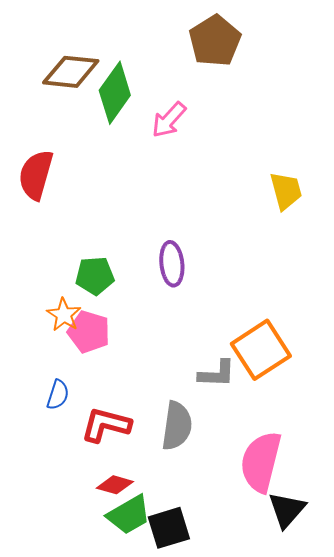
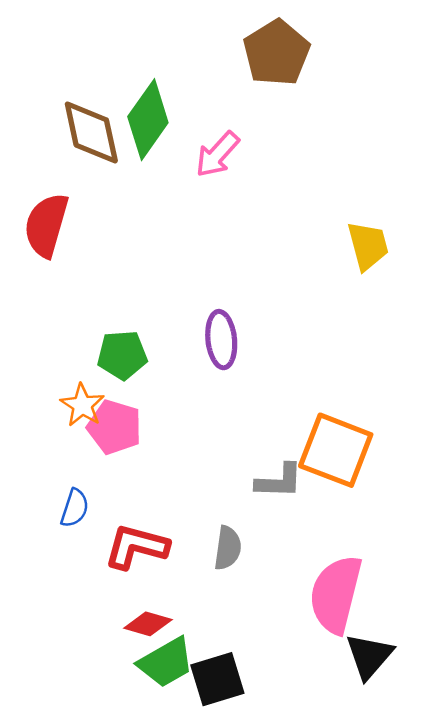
brown diamond: (71, 72) -> (91, 132), moved, turned 72
orange square: (261, 350) -> (336, 450), turned -36
gray semicircle: (177, 426) -> (228, 548), size x0.7

